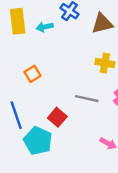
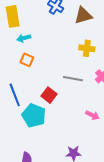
cyan arrow: (45, 27) -> (24, 38), moved
orange square: (32, 74) -> (27, 60), turned -32

